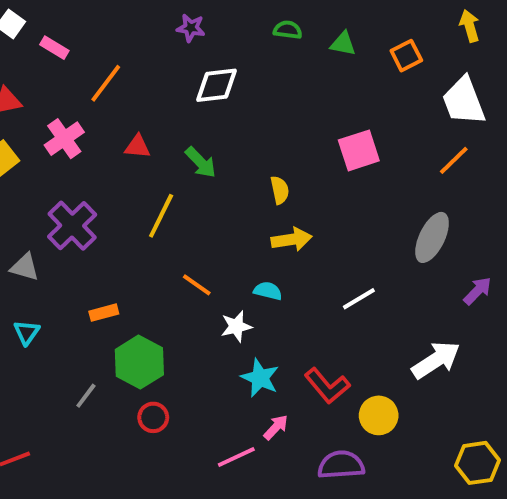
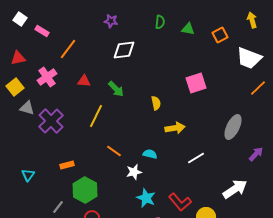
green semicircle: (288, 30) -> (160, 22), turned 88
white trapezoid: (464, 101) -> (249, 58), turned -48
orange line: (454, 160) -> (258, 88), moved
yellow arrow: (292, 239) -> (175, 128), moved
gray triangle: (25, 267) -> (27, 108), moved

